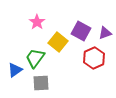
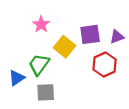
purple square: (81, 31) -> (90, 34), turned -36

